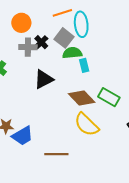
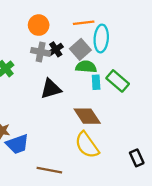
green rectangle: (109, 97) -> (118, 81), moved

